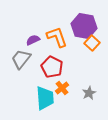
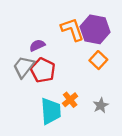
orange L-shape: (57, 37) -> (72, 29), moved
orange square: (92, 43) -> (98, 60), moved
red pentagon: (52, 67) -> (43, 70), moved

